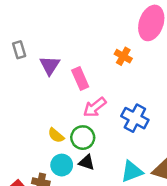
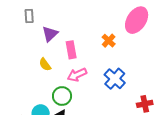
blue cross: (135, 118) -> (115, 79), moved
yellow semicircle: (56, 135) -> (45, 65), moved

